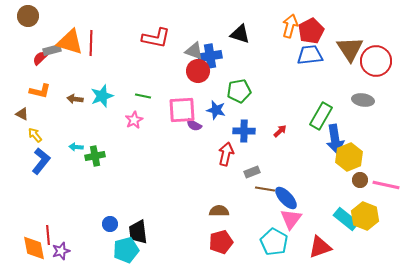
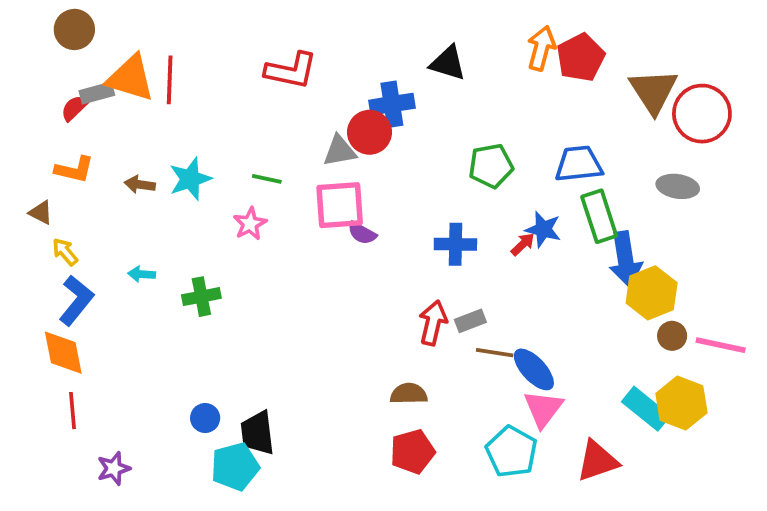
brown circle: (28, 16) -> (74, 29), moved
gray triangle: (194, 51) -> (340, 151), moved, turned -30
blue trapezoid: (310, 55) -> (579, 164), moved
green pentagon: (239, 91) -> (491, 166), moved
blue star: (216, 110) -> (543, 229), moved
green rectangle: (321, 116) -> (599, 216), turned -48
red arrow: (226, 154) -> (433, 323), moved
green cross: (95, 156) -> (201, 297), moved
red line: (48, 235) -> (72, 411), moved
orange diamond: (34, 248) -> (63, 353), moved

